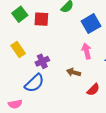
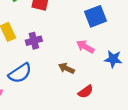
pink arrow: (87, 51) -> (85, 47), turned -56
purple cross: (42, 61) -> (34, 41), moved

